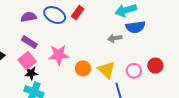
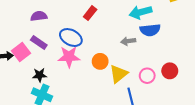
blue ellipse: (55, 15) -> (71, 38), moved
pink square: (27, 61) -> (21, 52), moved
orange circle: (83, 68) -> (100, 61), moved
yellow triangle: (106, 70) -> (119, 74), turned 36

